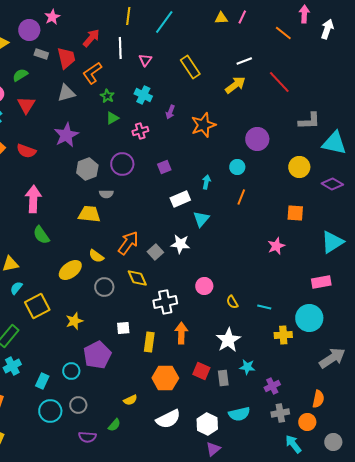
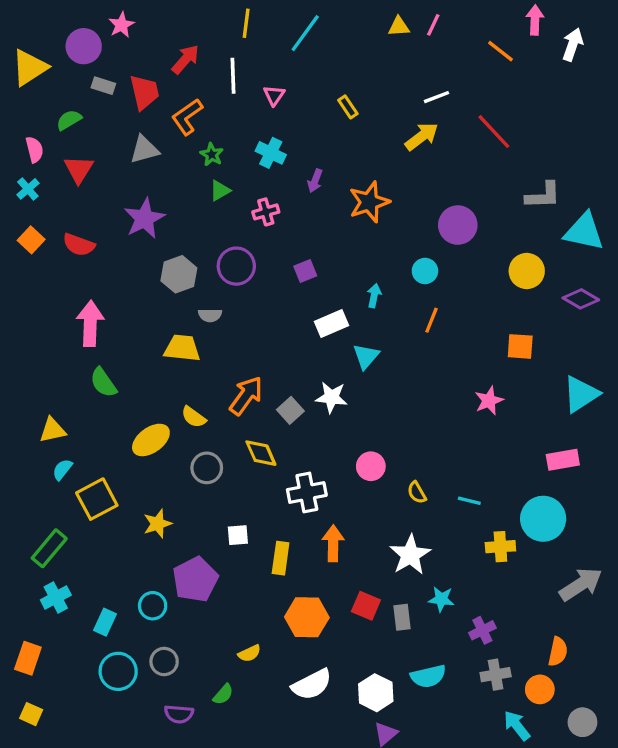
yellow rectangle: (190, 67) -> (348, 107), size x0.6

